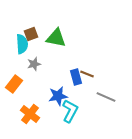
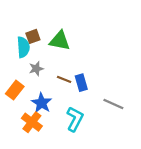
brown line: (87, 74) -> (64, 79), moved
blue star: (58, 96) -> (42, 103), moved, turned -30

